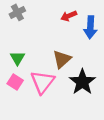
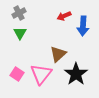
green triangle: (17, 58) -> (20, 33), moved

